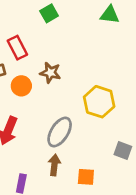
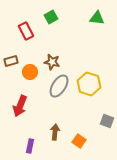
red rectangle: (17, 48) -> (26, 31), moved
gray ellipse: (60, 132) -> (59, 86), moved
orange square: (86, 177) -> (79, 141), turned 32

